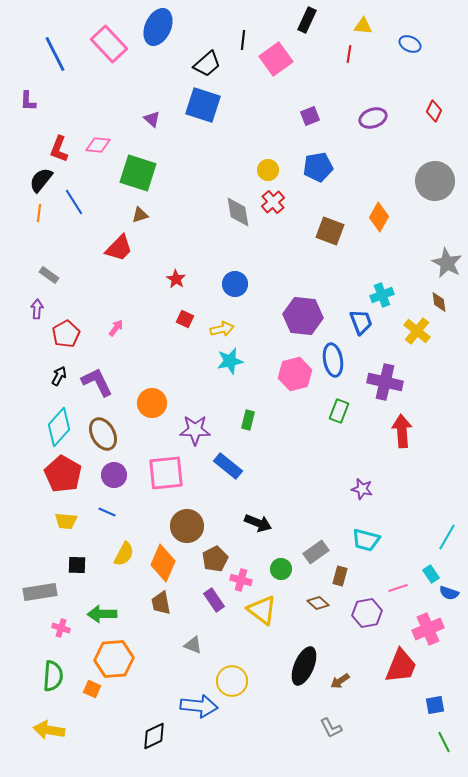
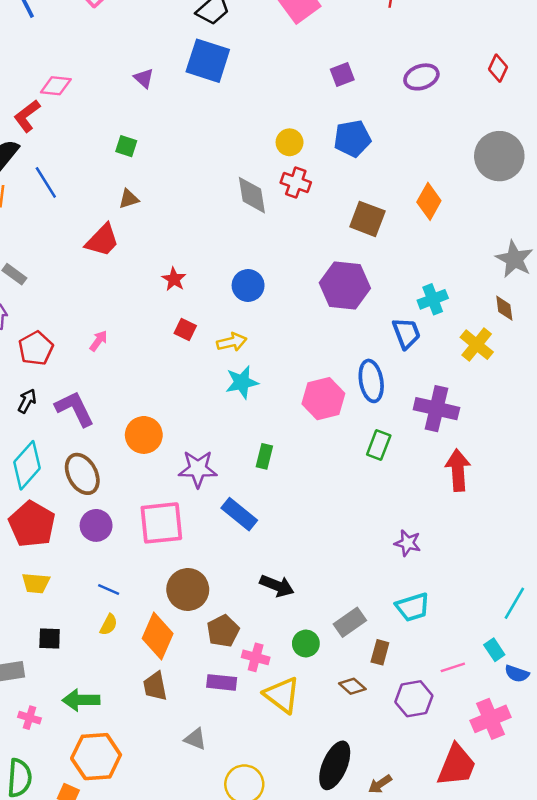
pink diamond: (98, 145) -> (56, 86), moved
red L-shape: (59, 149) -> (27, 116), turned 32
green square: (138, 173) -> (126, 146), size x0.5
red cross: (273, 202) -> (296, 182), turned -30
purple hexagon: (303, 316) -> (345, 285), moved
blue line: (107, 512) -> (109, 589), moved
cyan trapezoid: (366, 540) -> (413, 607), turned -32
yellow semicircle: (124, 554) -> (109, 625), size x0.7
purple rectangle: (214, 600) -> (222, 682), turned -50

